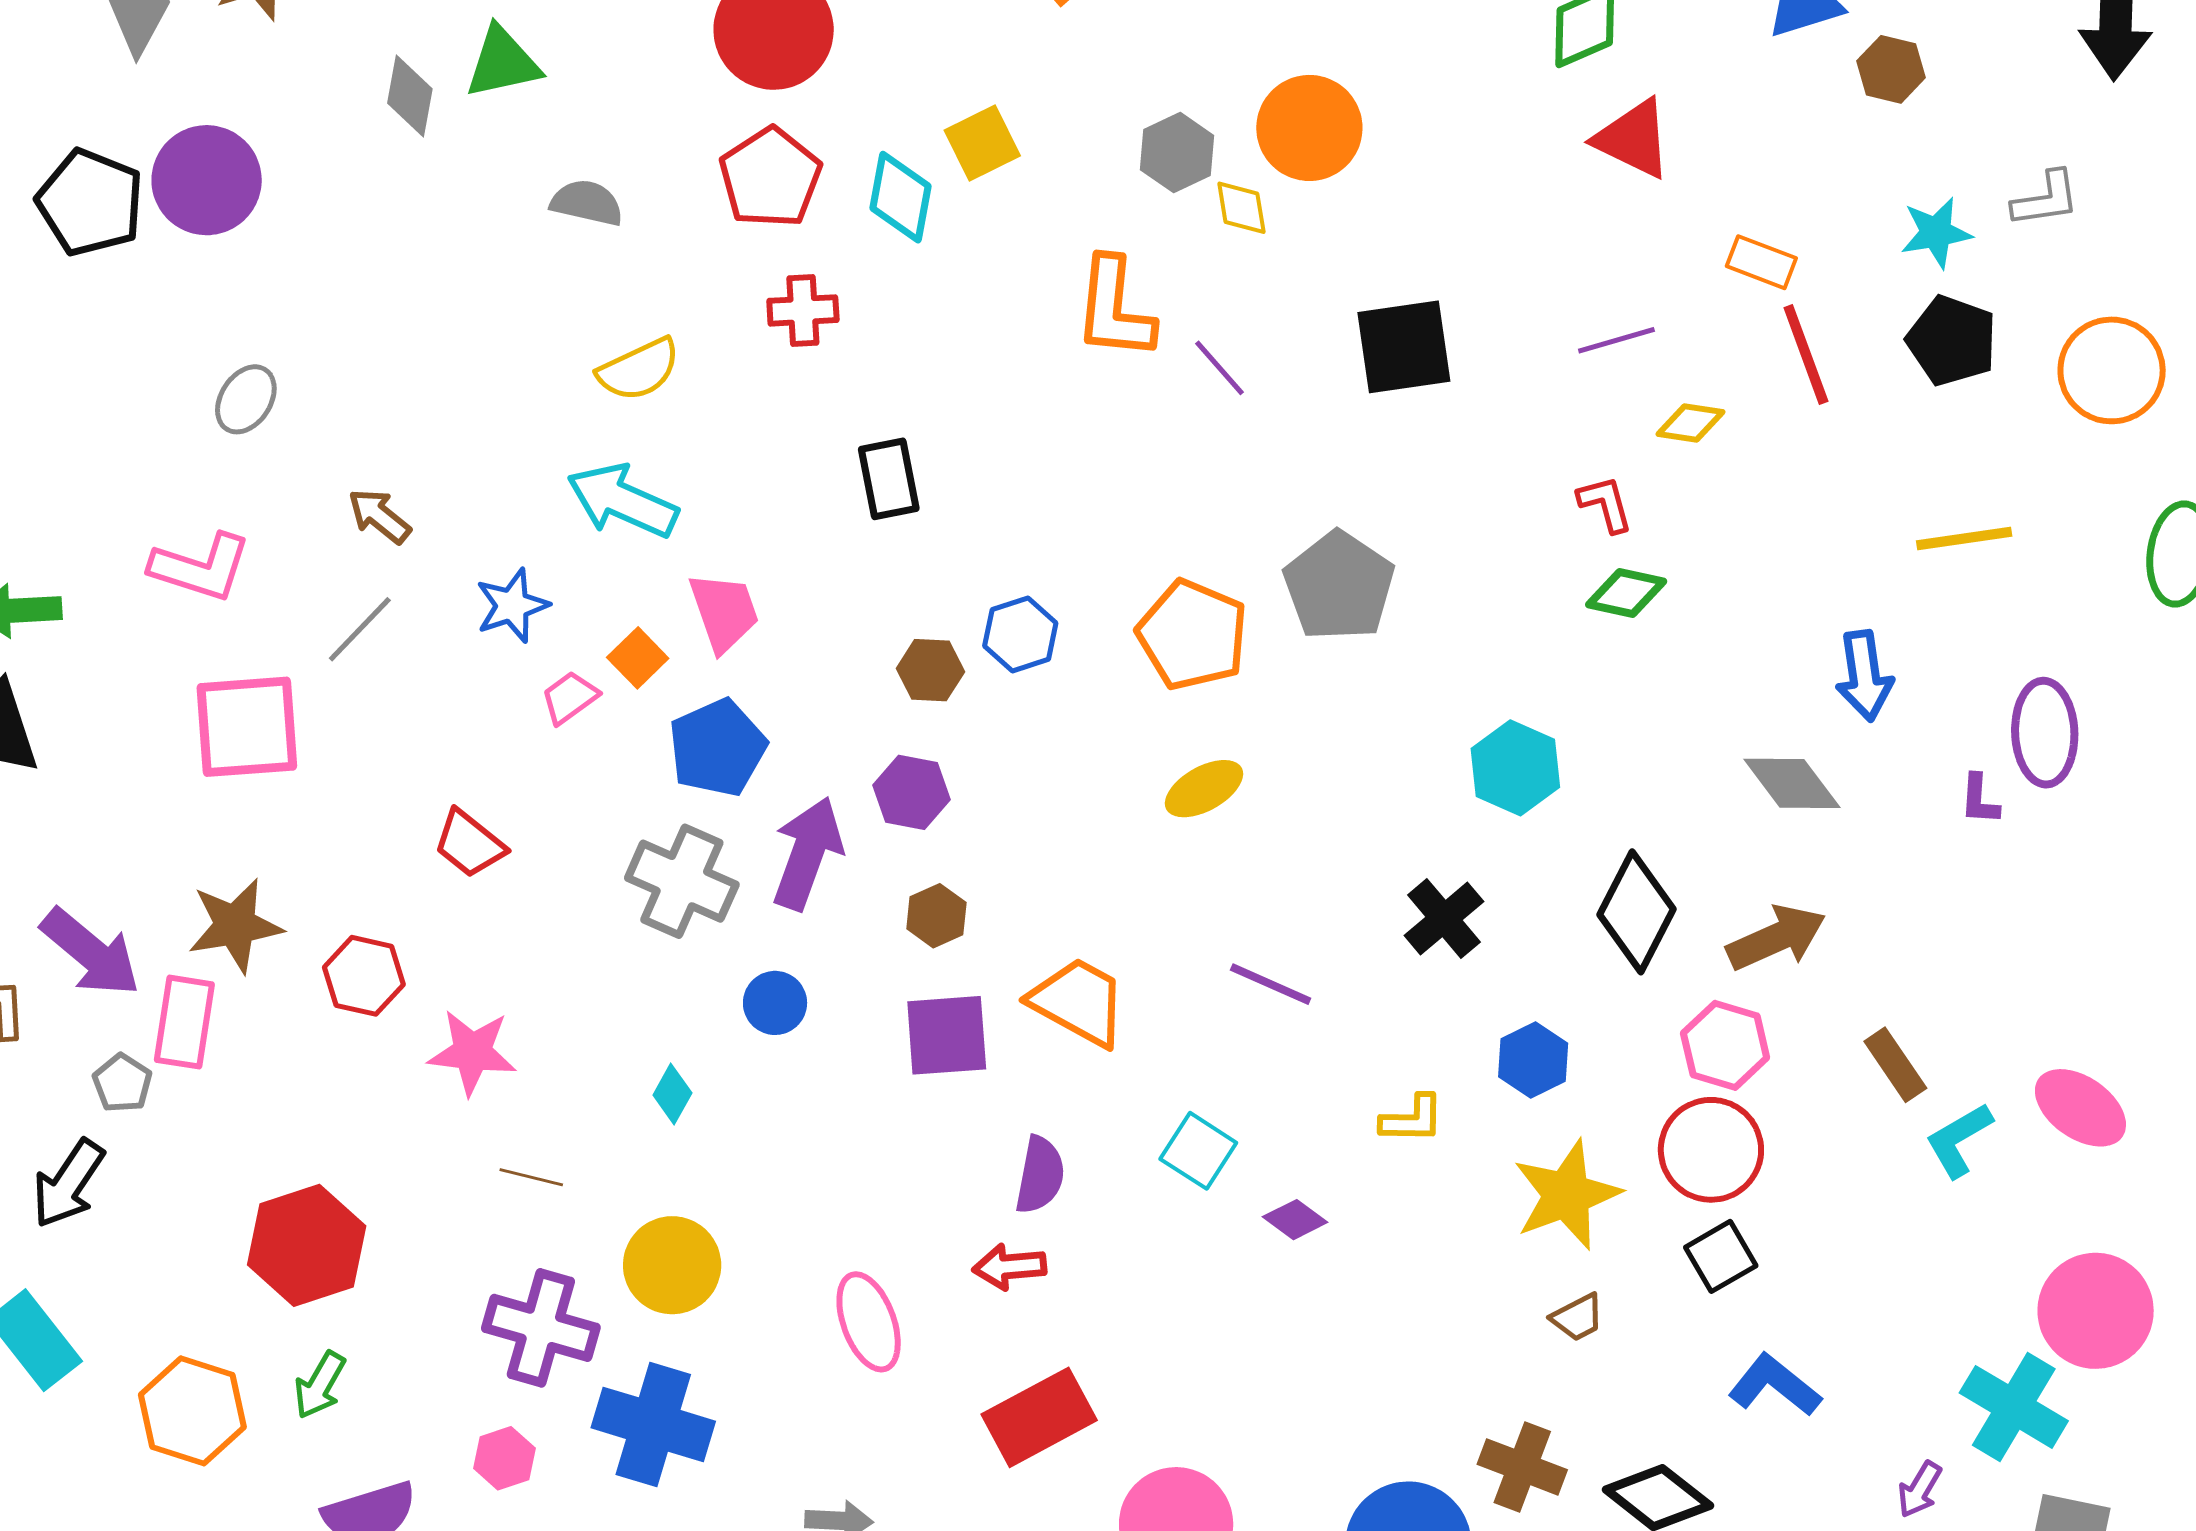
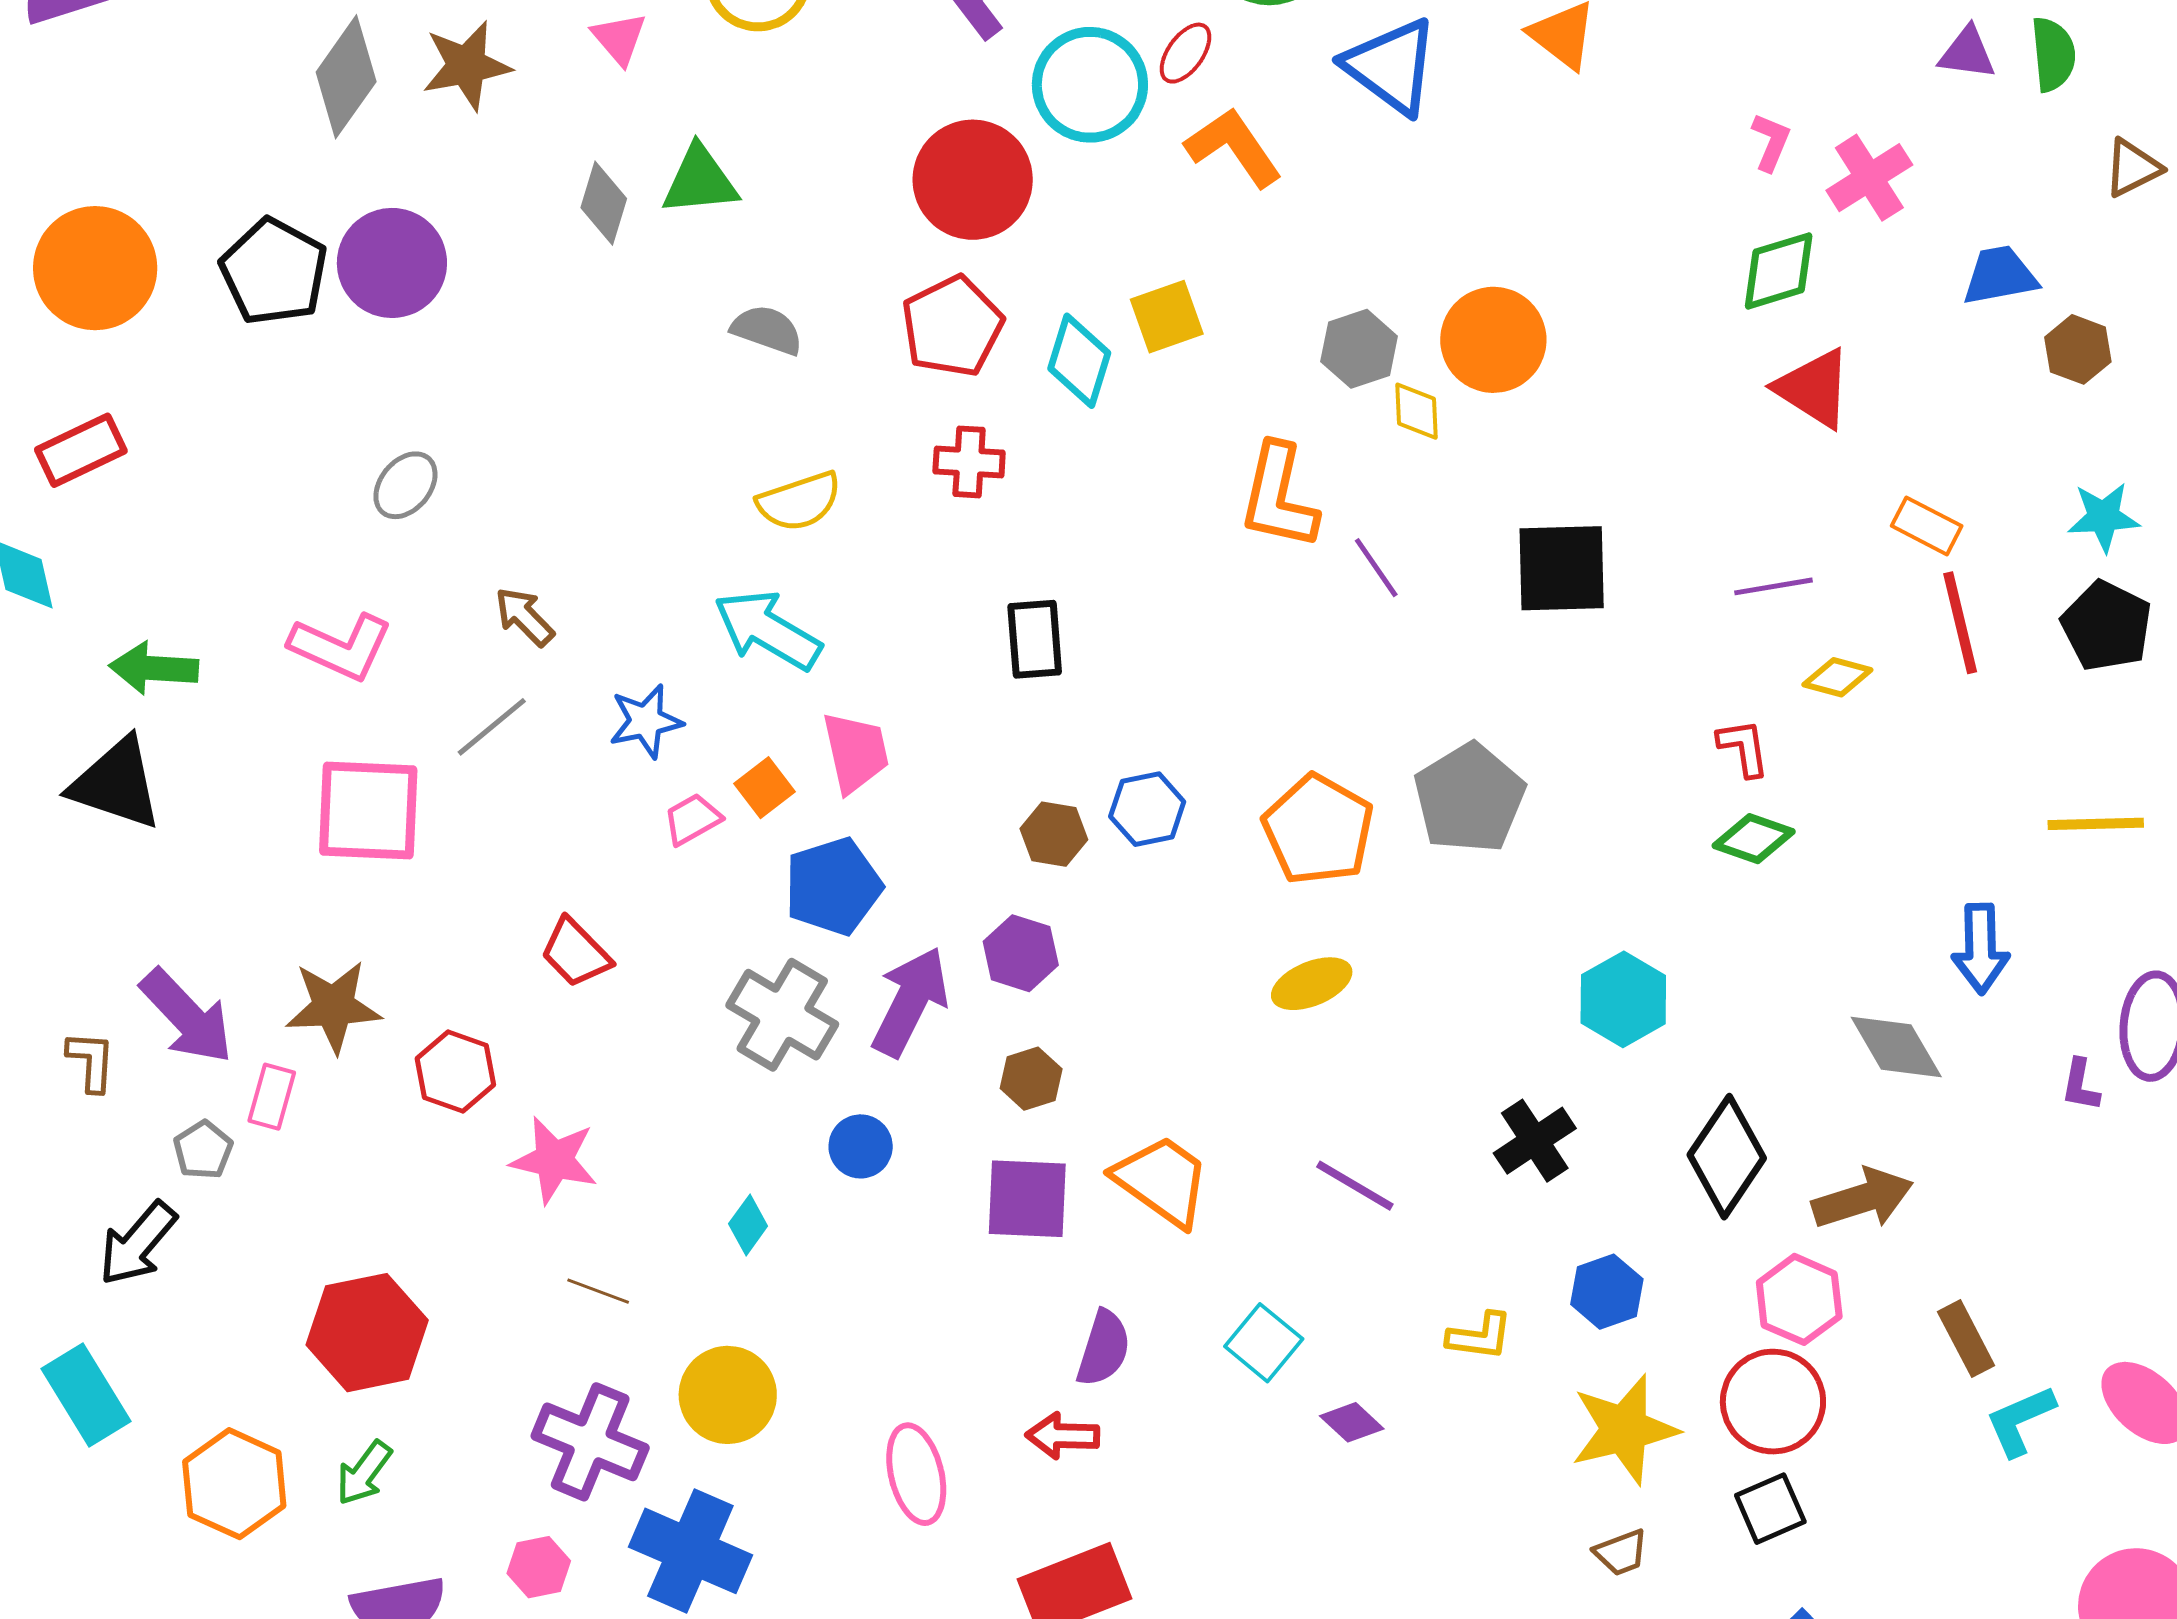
pink rectangle: (184, 1022) -> (272, 1097), size x0.7

